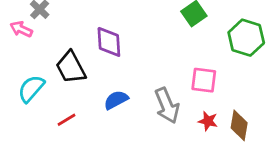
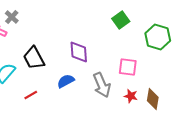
purple diamond: (109, 42) -> (79, 52), moved

